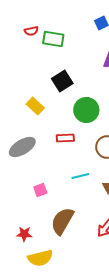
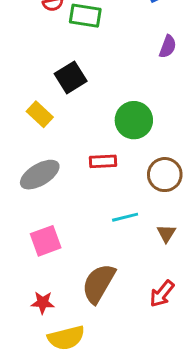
black square: (62, 81) -> (71, 77), moved
yellow rectangle: (35, 106) -> (40, 114), moved
pink square: (40, 190) -> (46, 241), moved, size x1.5

